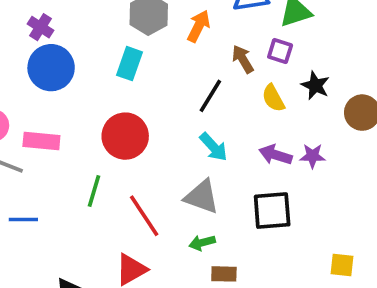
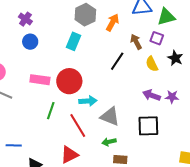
blue circle: (51, 68) -> (30, 42), size x0.6
pink rectangle: (41, 141) -> (40, 80), moved
cyan arrow: (213, 147) -> (88, 101), moved, turned -54
blue line: (23, 220) -> (14, 145), moved

